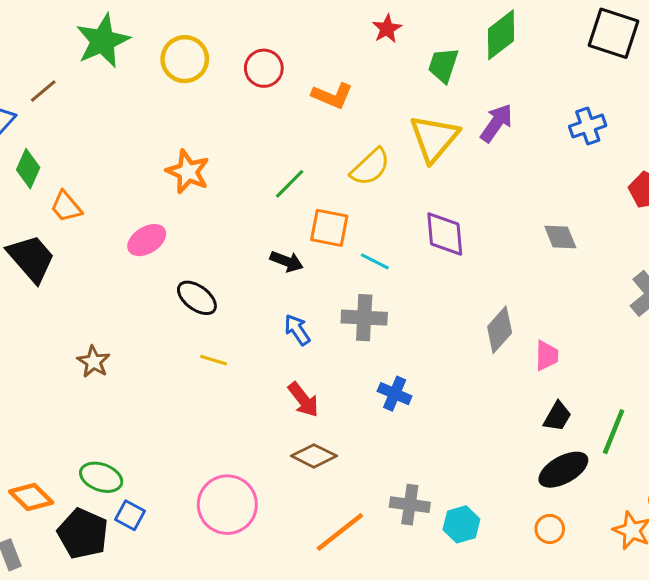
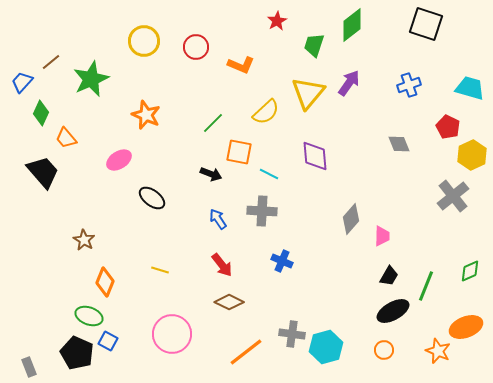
green star: (103, 41) -> (91, 79), moved
gray diamond: (560, 237) -> (399, 144), moved
yellow line: (214, 360) -> (160, 270), moved
orange diamond: (31, 497) -> (105, 282), moved, turned 68
cyan hexagon: (461, 524) -> (326, 347), size x1.4

